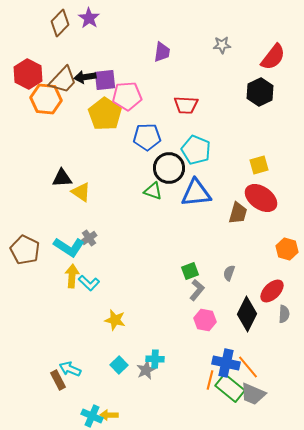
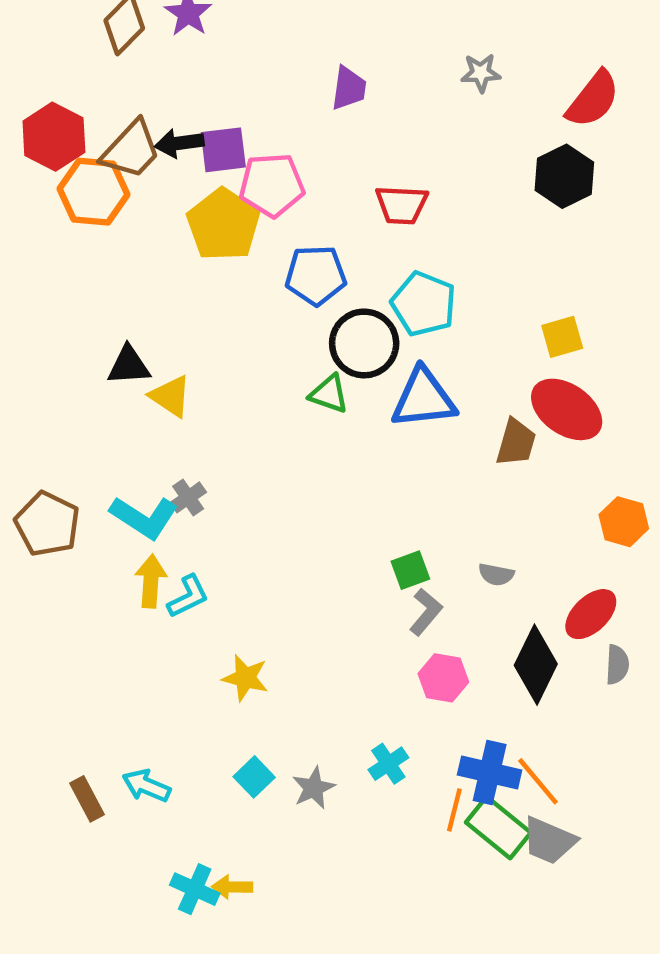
gray semicircle: (229, 273) -> (496, 574), turned -98
cyan L-shape: (89, 283) -> (188, 596), turned -70
cyan cross: (155, 359) -> (388, 764), moved, turned -36
brown rectangle: (58, 380) -> (87, 799), moved

